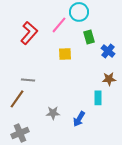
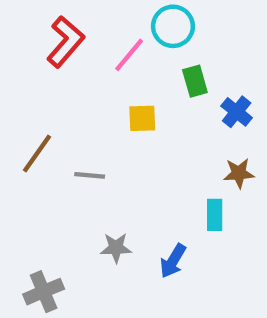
red L-shape: (29, 33) -> (66, 42), moved
gray line: (28, 80) -> (90, 175), moved
brown line: (17, 99) -> (37, 153), moved

